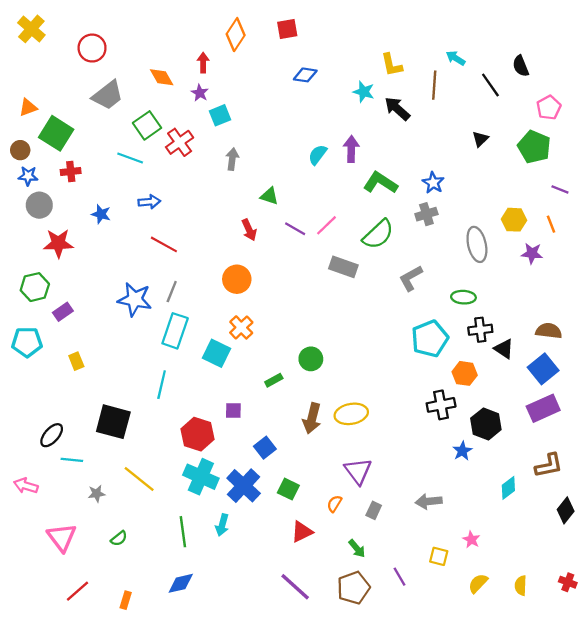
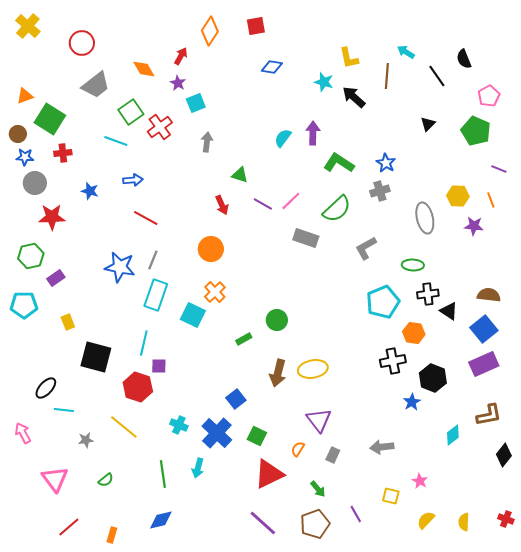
red arrow: (203, 63) -> (181, 56), turned 30
purple square: (233, 410) -> (159, 366), moved
black square: (113, 422) -> (96, 357), moved
red hexagon: (198, 434) -> (138, 387), moved
cyan cross: (201, 477) -> (179, 425), size x0.6
pink arrow: (26, 486) -> (23, 433), turned 45
red triangle: (302, 532) -> (269, 474), size x1.5

